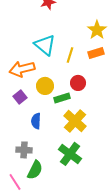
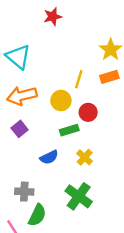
cyan triangle: (45, 45) -> (18, 57), moved
yellow circle: (45, 86) -> (61, 101), moved
blue semicircle: (36, 121) -> (49, 157), moved, turned -119
yellow cross: (75, 121) -> (85, 157), size x0.6

